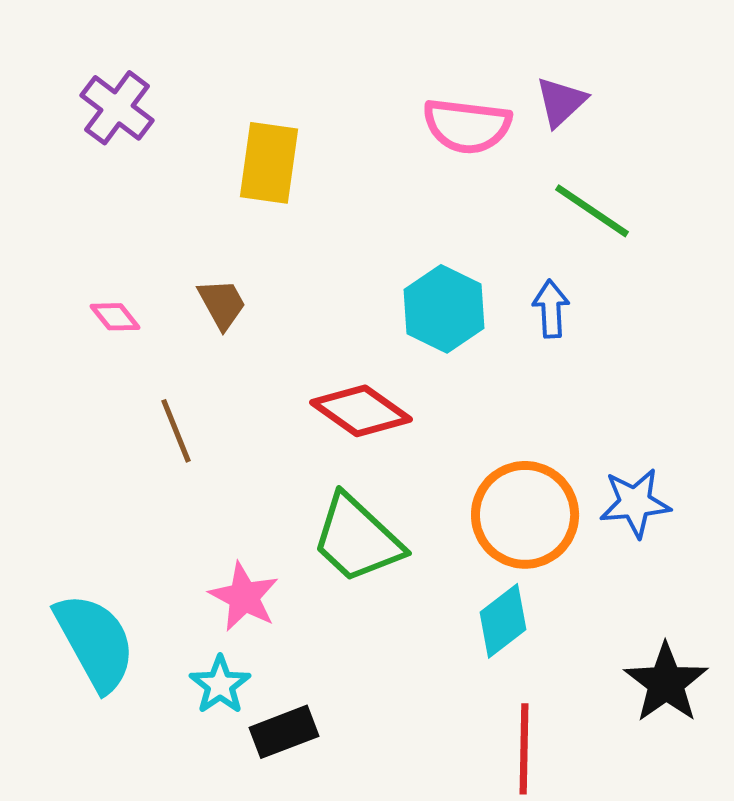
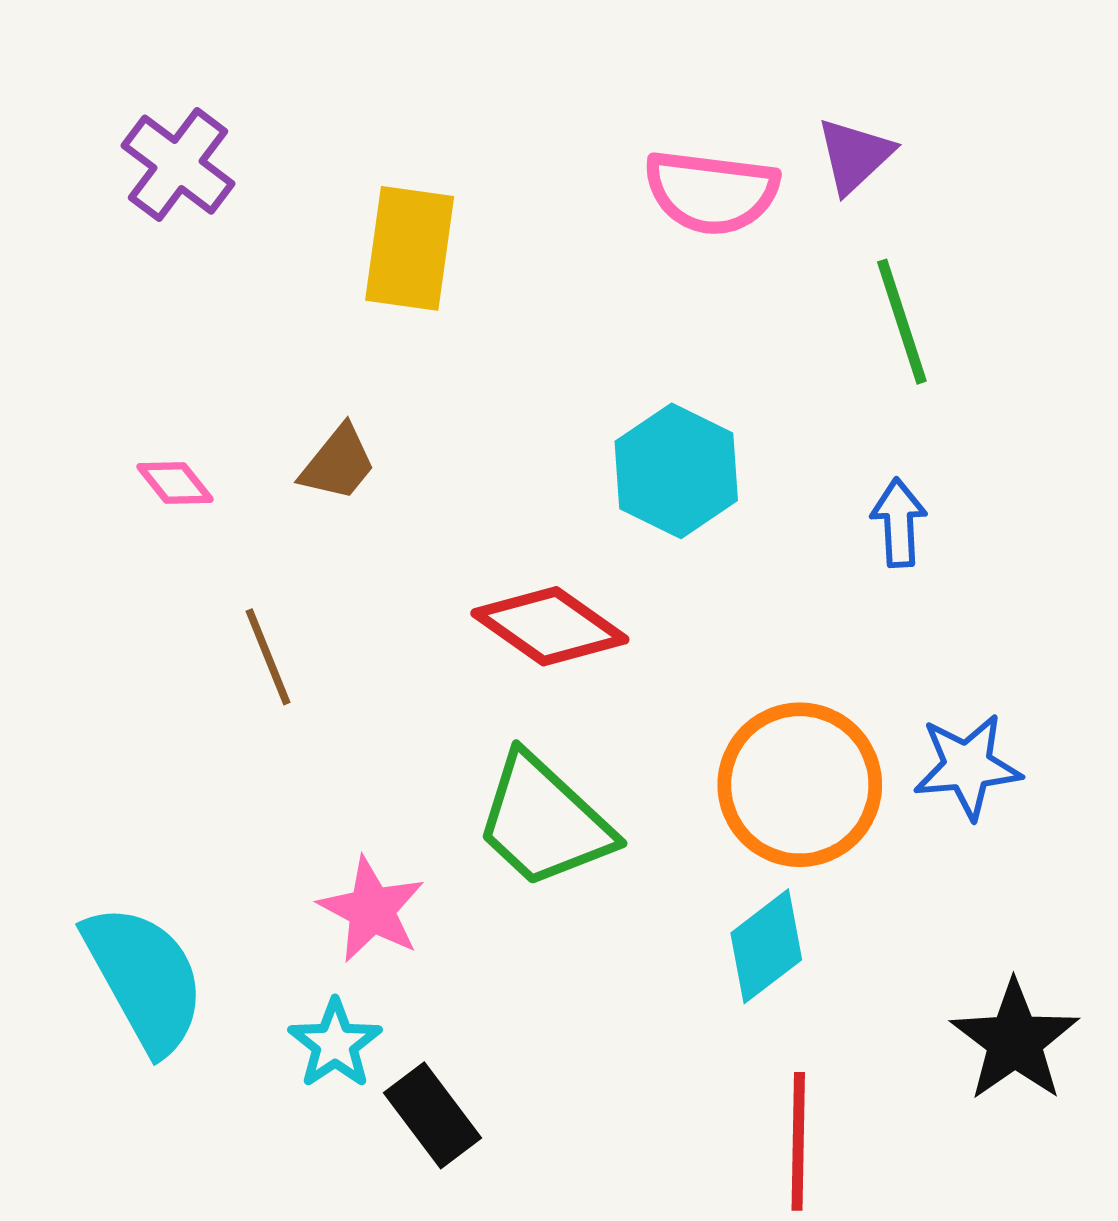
green line: (592, 211) -> (902, 322), turned 38
brown trapezoid: (222, 304) -> (338, 463), turned 68
blue arrow: (551, 309) -> (899, 523), moved
black rectangle: (284, 732) -> (433, 1115), turned 74

